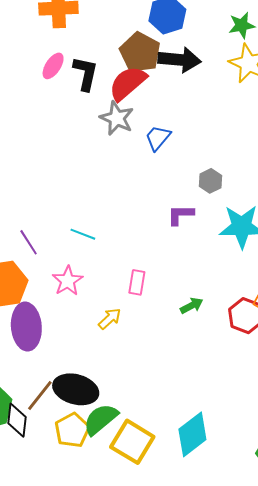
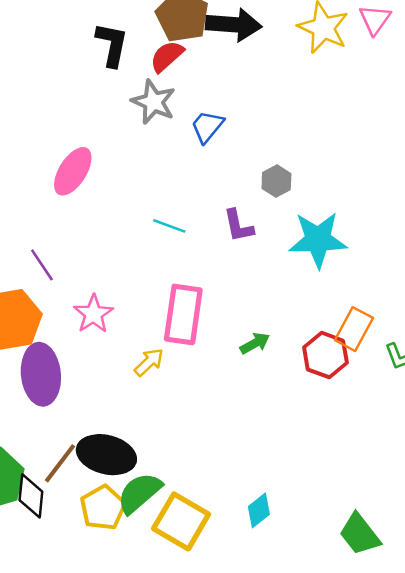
pink ellipse: (53, 66) -> (73, 171), moved, size x1.4
red semicircle: (128, 83) -> (167, 56), size x0.7
purple L-shape: (181, 215) -> (238, 226), turned -100
cyan line: (83, 234) -> (169, 226), moved
pink rectangle: (137, 282) -> (183, 314), size x1.8
cyan diamond: (192, 434) -> (259, 510), size x0.6

